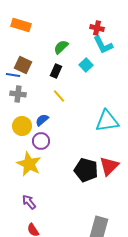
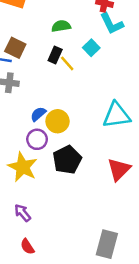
green semicircle: (61, 47) -> (61, 26), turned 35
yellow line: (59, 96) -> (67, 63), moved
yellow circle: (22, 126) -> (58, 121), moved
black pentagon: (86, 170) -> (67, 160), moved, turned 30

